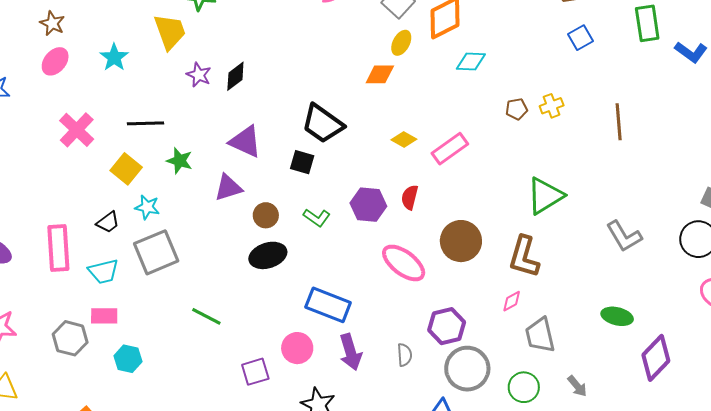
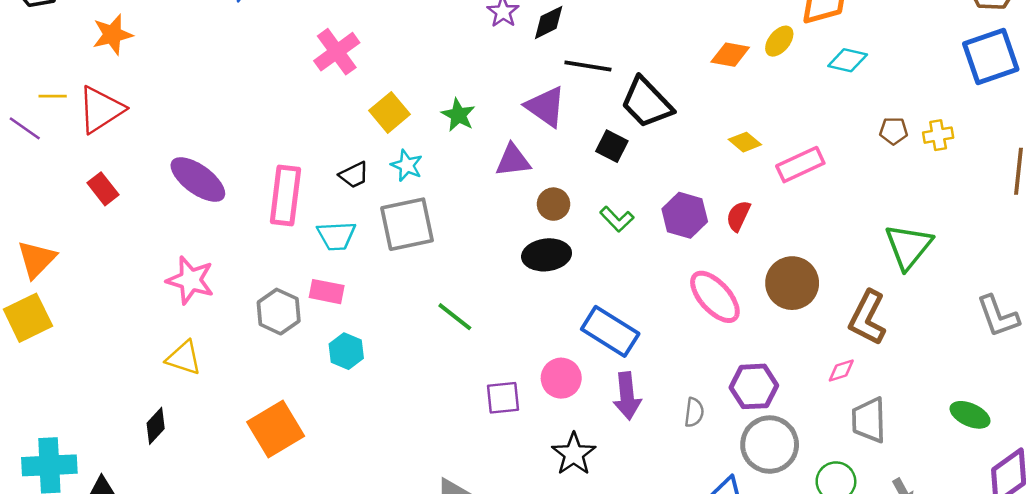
blue square: (581, 38) -> (991, 57), size x1.8
yellow ellipse: (401, 43) -> (779, 41), moved
black line: (146, 123) -> (588, 66), moved
green triangle: (545, 196) -> (908, 246), turned -30

